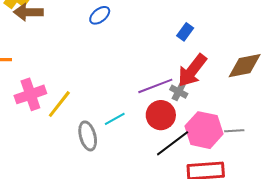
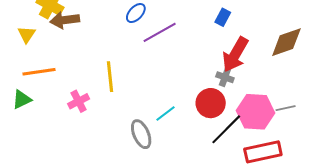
purple line: (155, 86) -> (160, 32), moved
pink cross: (30, 94) -> (79, 101), size x0.7
yellow line: (59, 104) -> (110, 77), moved, turned -36

